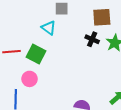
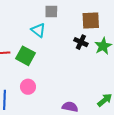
pink circle: (30, 79) -> (28, 87), moved

